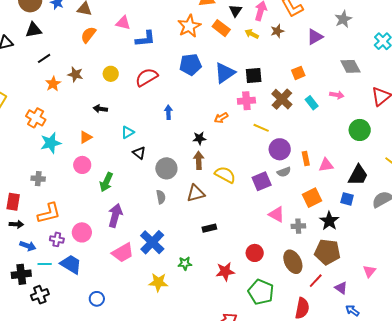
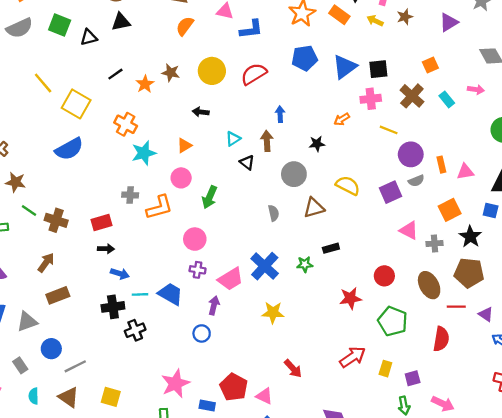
black line: (44, 58) -> (115, 74), moved
yellow circle: (111, 74) -> (212, 71), size x1.5
brown arrow: (199, 160) -> (267, 141), moved
gray circle: (166, 168) -> (294, 174), moved
red rectangle: (13, 202) -> (102, 223), turned 66
orange L-shape: (49, 213) -> (159, 207), moved
purple arrow: (115, 215) -> (214, 305), moved, size x0.7
pink circle: (82, 232) -> (195, 239), moved
purple cross: (57, 239) -> (198, 270), moved
green star: (185, 263) -> (305, 264), moved
red line: (316, 281) -> (456, 307), turned 49

